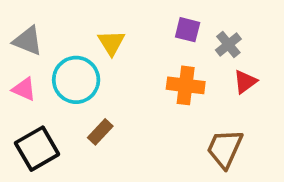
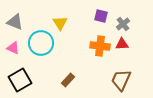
red triangle: (245, 82) -> (122, 44), moved, turned 32
brown rectangle: (100, 132) -> (68, 80), moved

